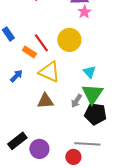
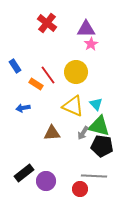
yellow triangle: (49, 72) -> (73, 106), moved
blue arrow: (16, 76) -> (23, 108), turned -144
green triangle: (92, 94) -> (99, 126), turned -50

